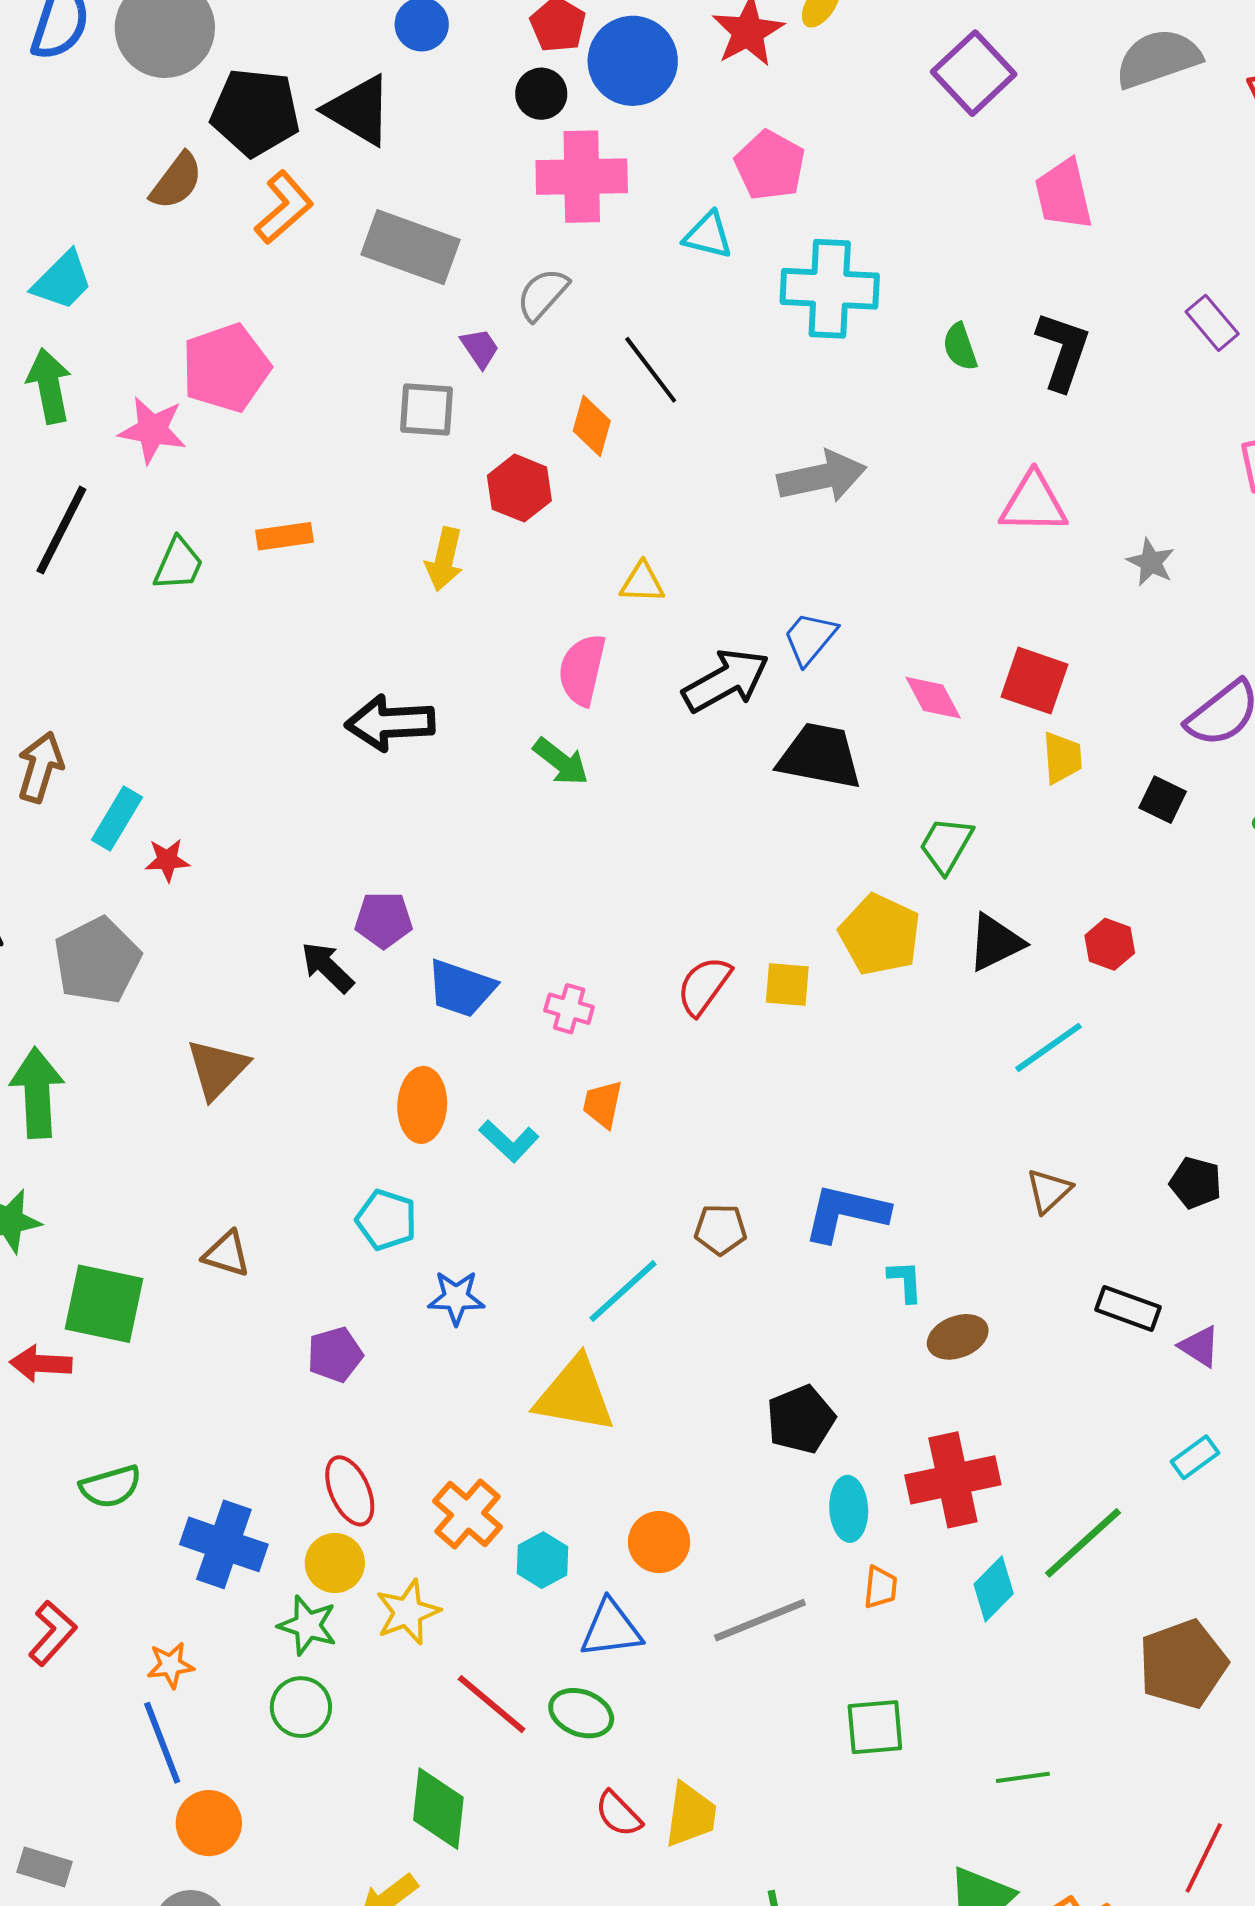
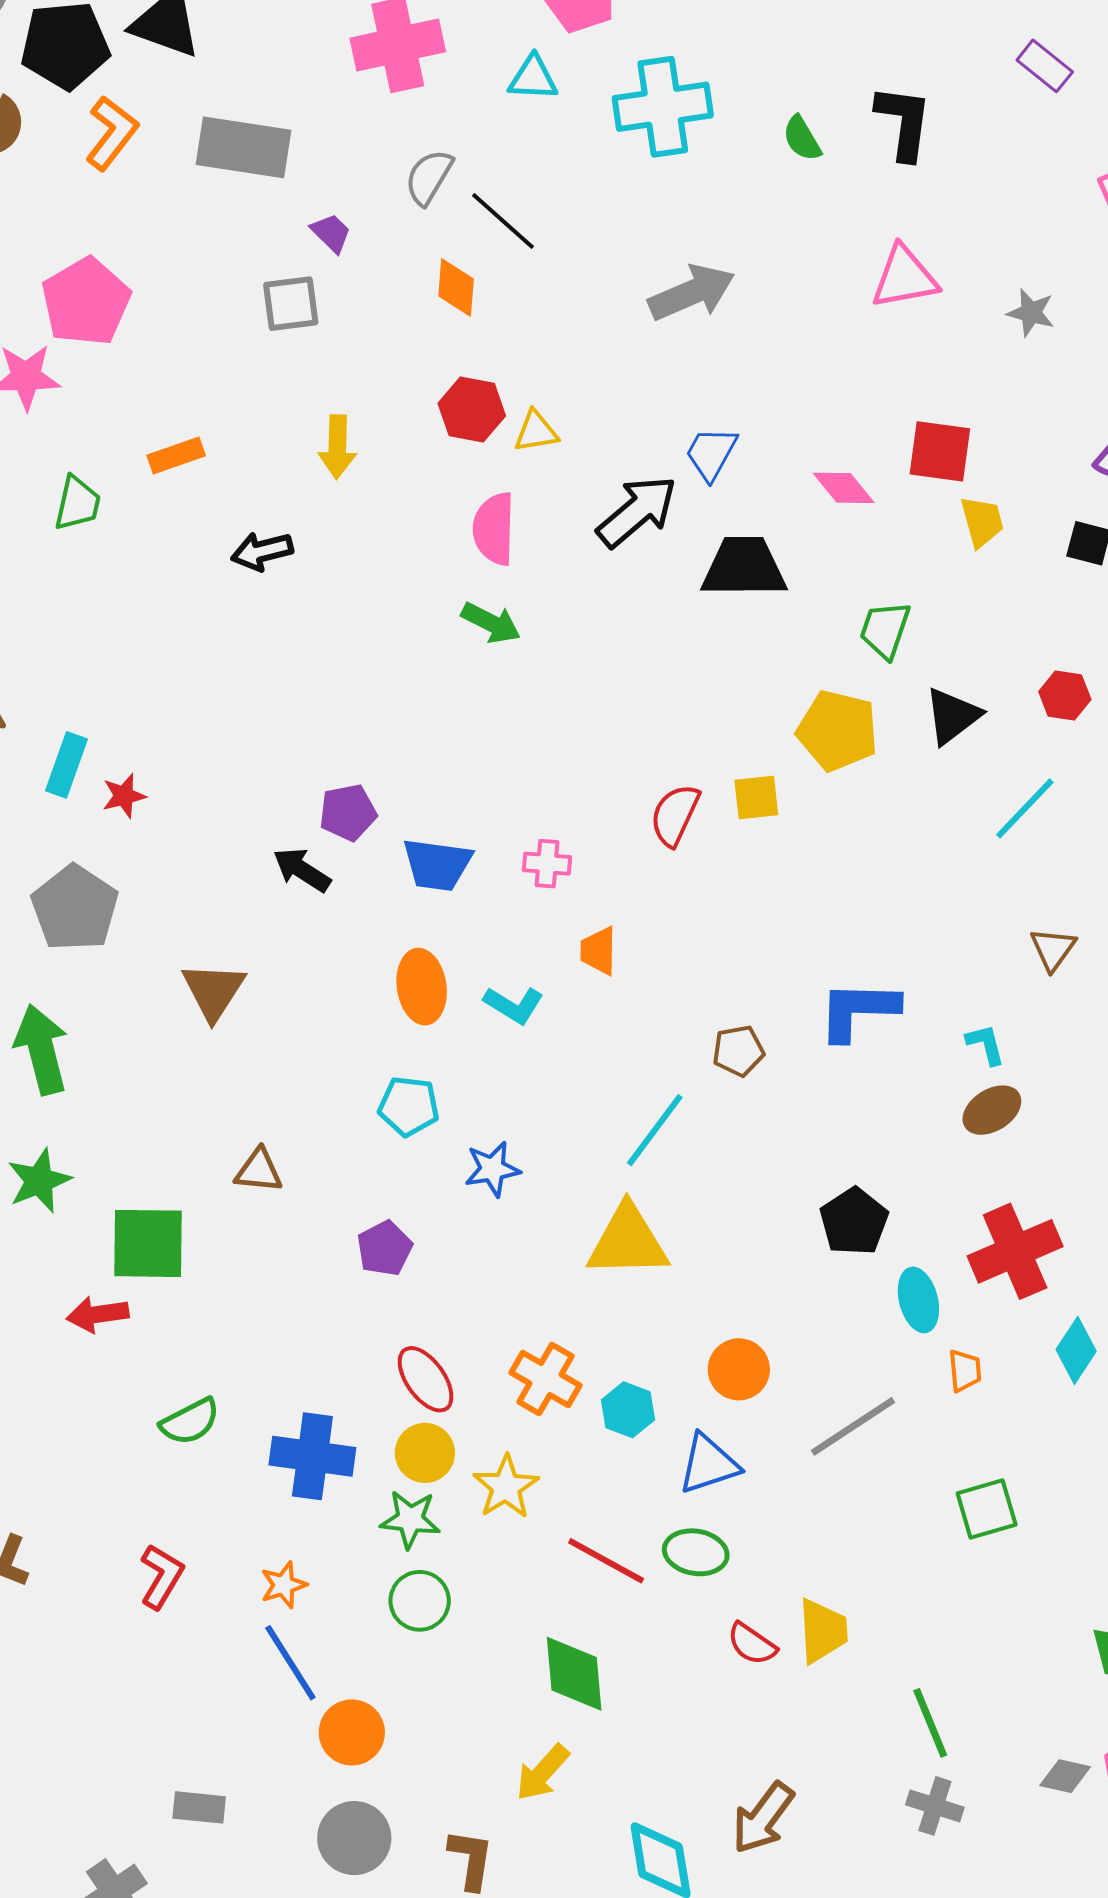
gray semicircle: (543, 294) -> (429, 177), moved
red hexagon: (519, 488) -> (472, 410), moved
black arrow: (390, 723) -> (262, 551), moved, size x0.7
cyan L-shape: (905, 1281) -> (986, 1044), moved

